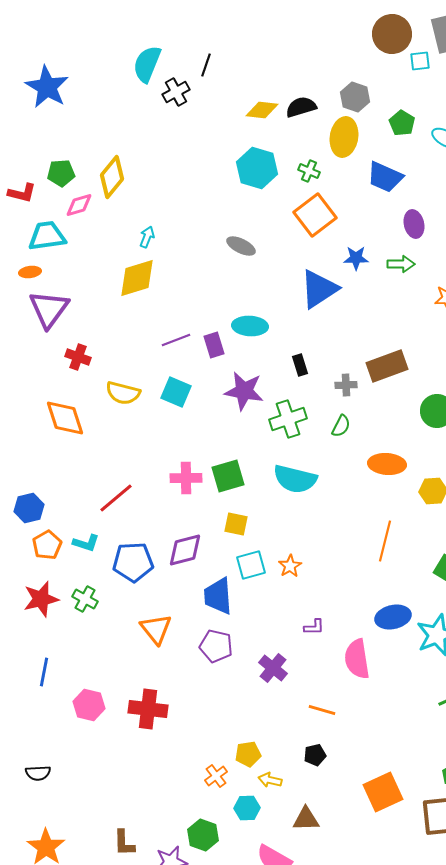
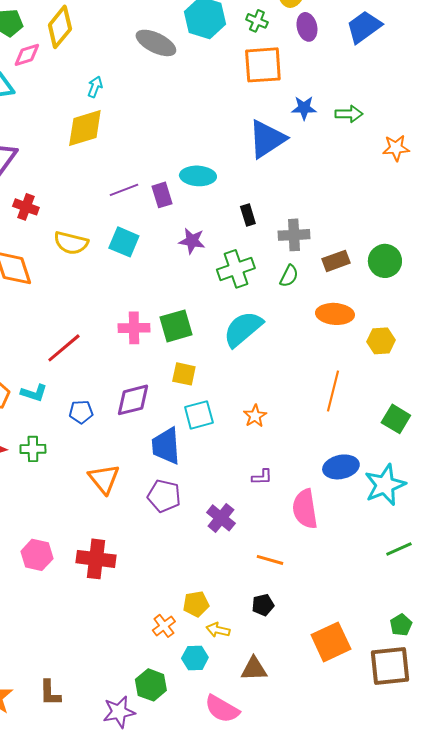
blue trapezoid: (385, 177) -> (364, 27), moved, turned 120
orange square: (315, 215) -> (263, 65), turned 33
purple ellipse: (414, 224) -> (307, 27), moved
gray ellipse: (241, 246) -> (156, 43), moved, size x1.4
brown rectangle: (387, 366) -> (336, 261), moved, size x0.7
gray cross: (346, 385) -> (294, 235), size x1.4
purple star: (244, 391) -> (192, 241), size x0.7
cyan semicircle: (295, 479) -> (243, 329), turned 126
blue pentagon: (133, 562) -> (81, 412), size x0.6
orange star: (290, 566) -> (255, 416), moved
green cross: (85, 599) -> (33, 449), turned -30
brown L-shape: (124, 843) -> (50, 693), moved

